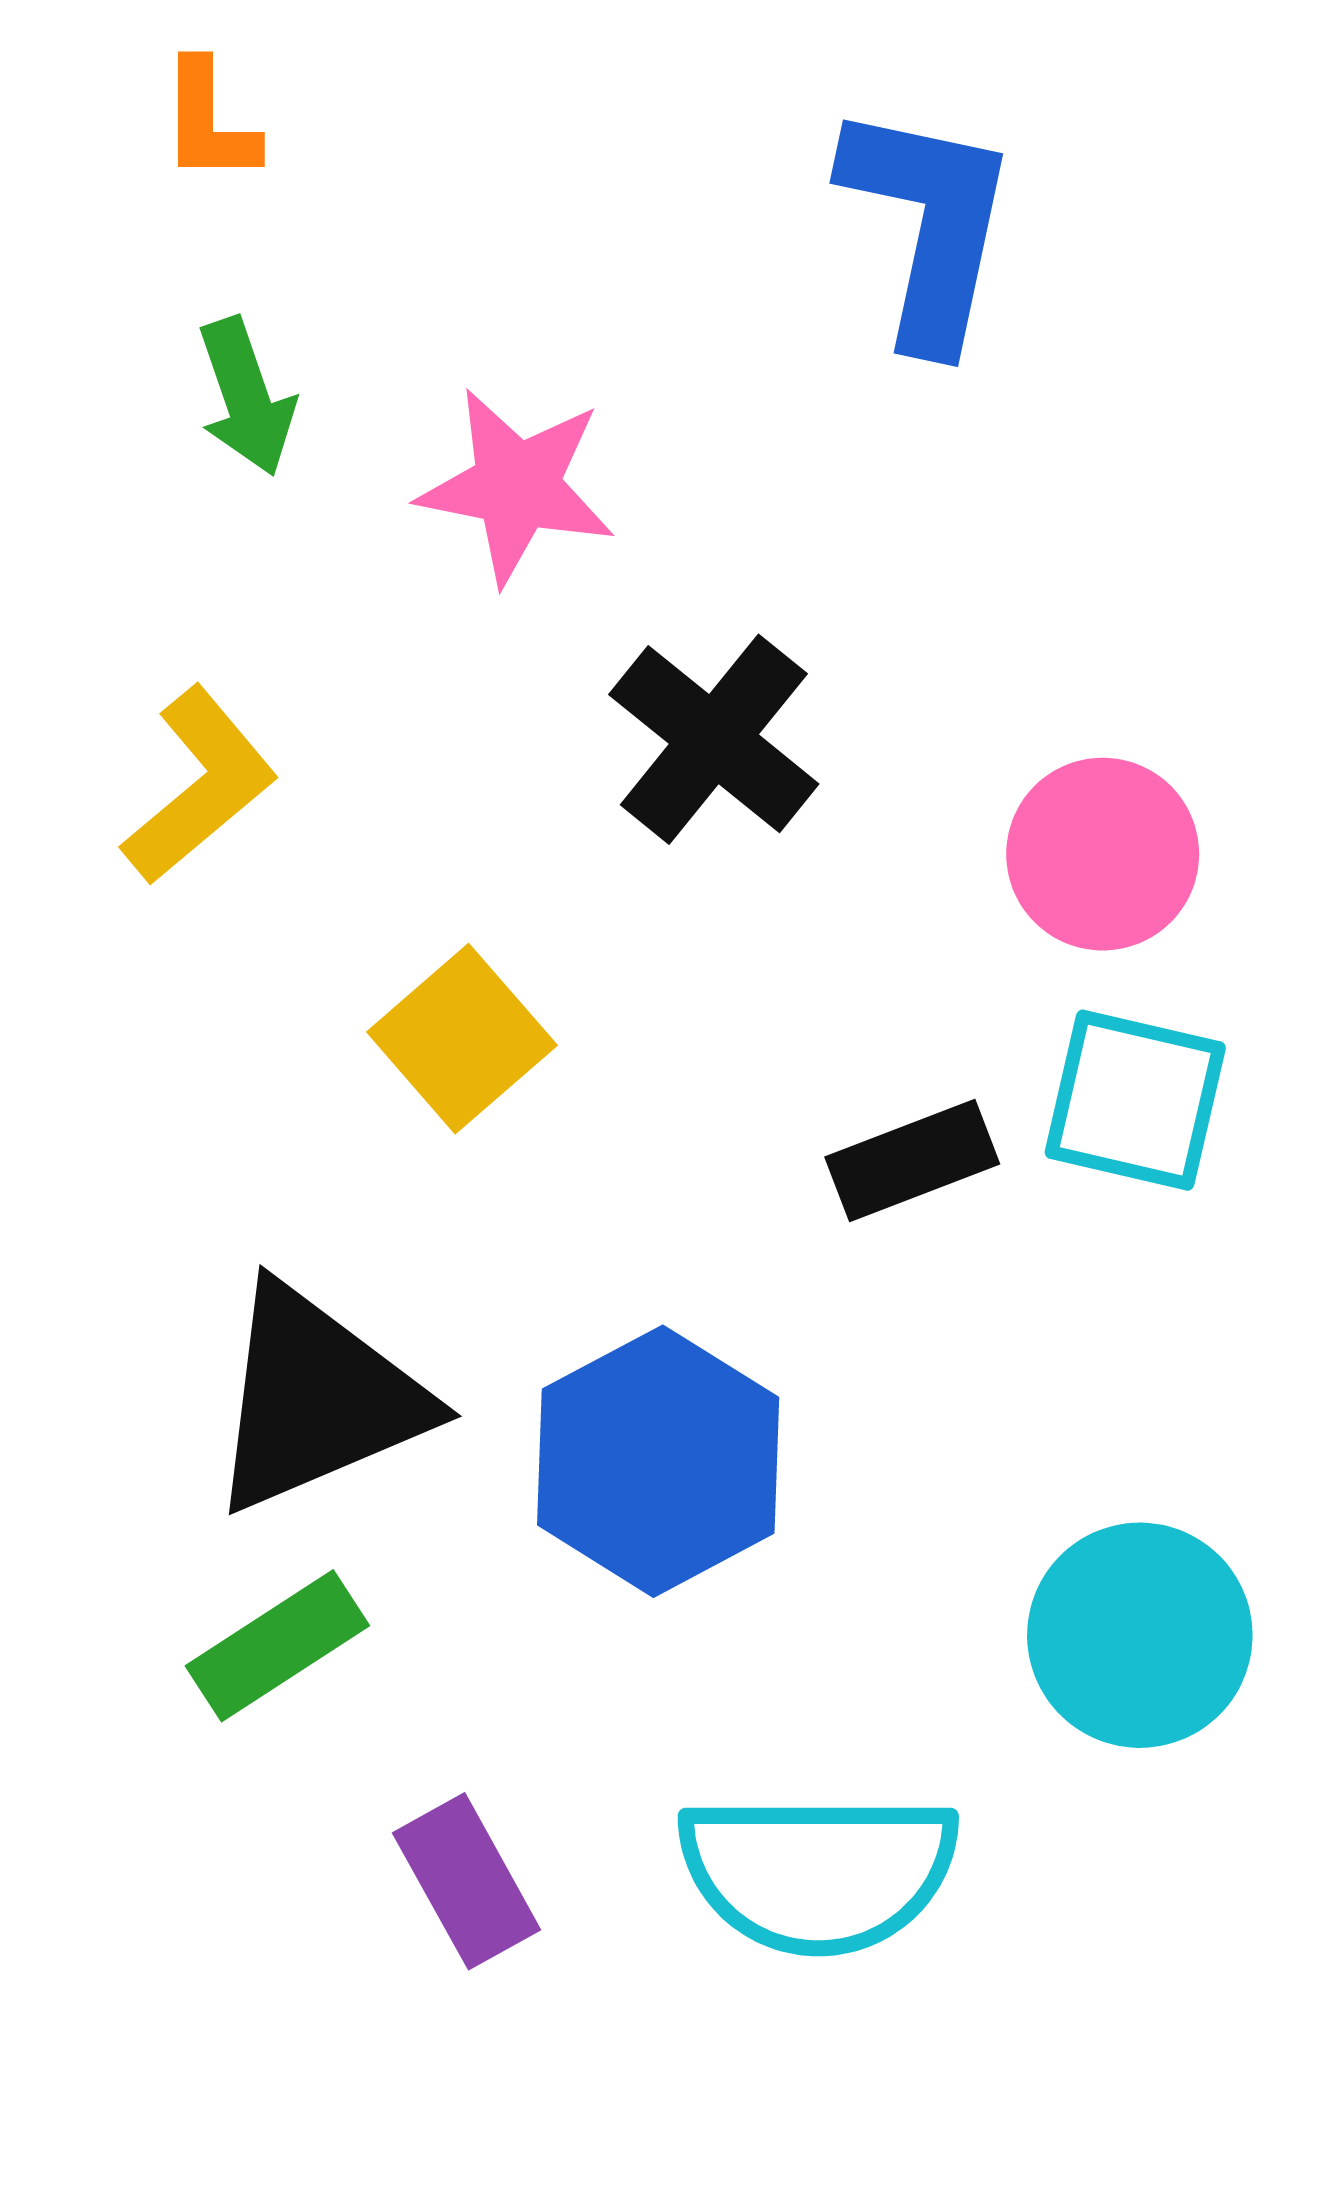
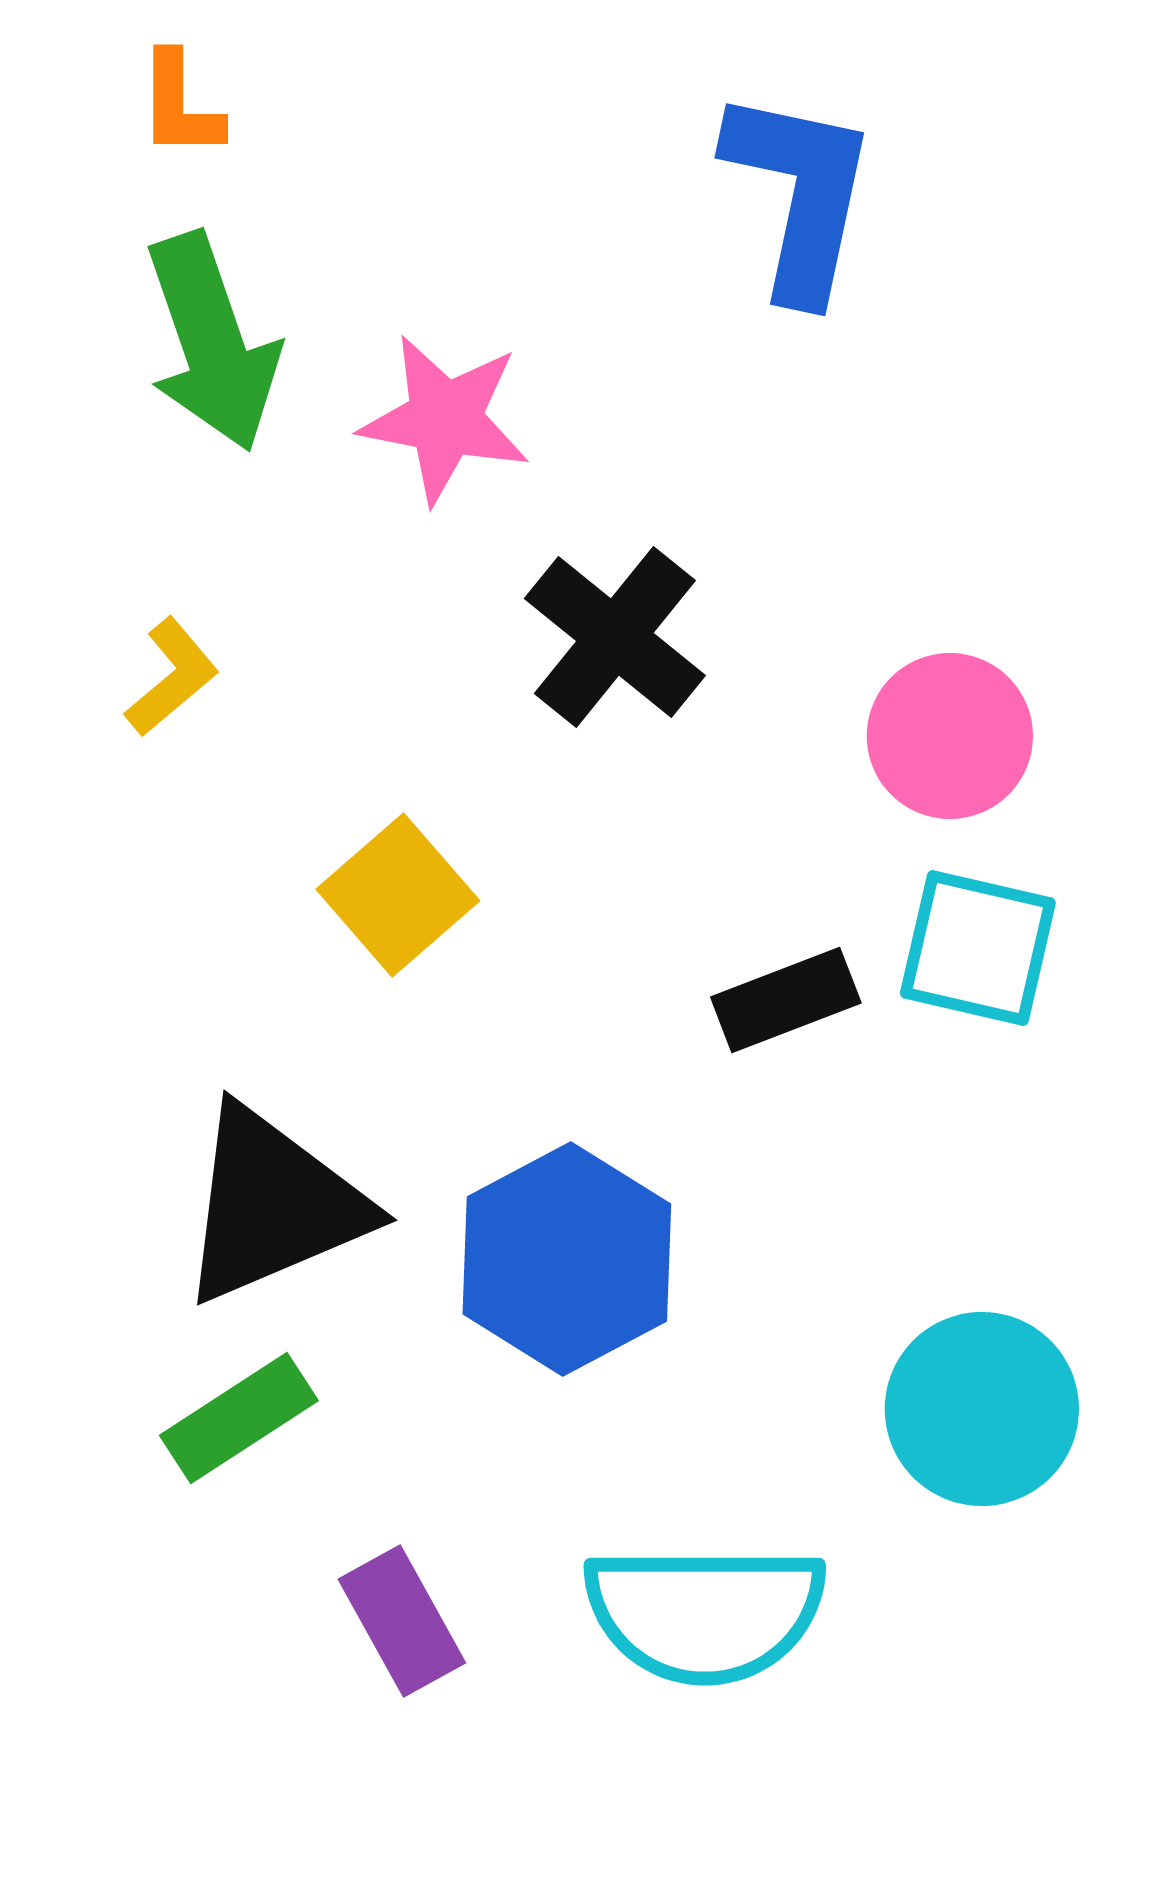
green arrow: (246, 397) -> (212, 342), size x1.6
yellow L-shape: (200, 786) -> (172, 677), size x0.7

